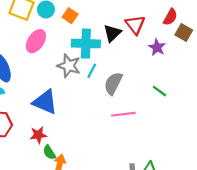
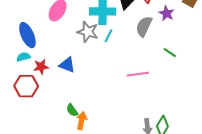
gray semicircle: (113, 83) -> (144, 26), moved
blue triangle: (45, 102) -> (67, 65), size x0.7
red star: (38, 135) -> (41, 67), moved

